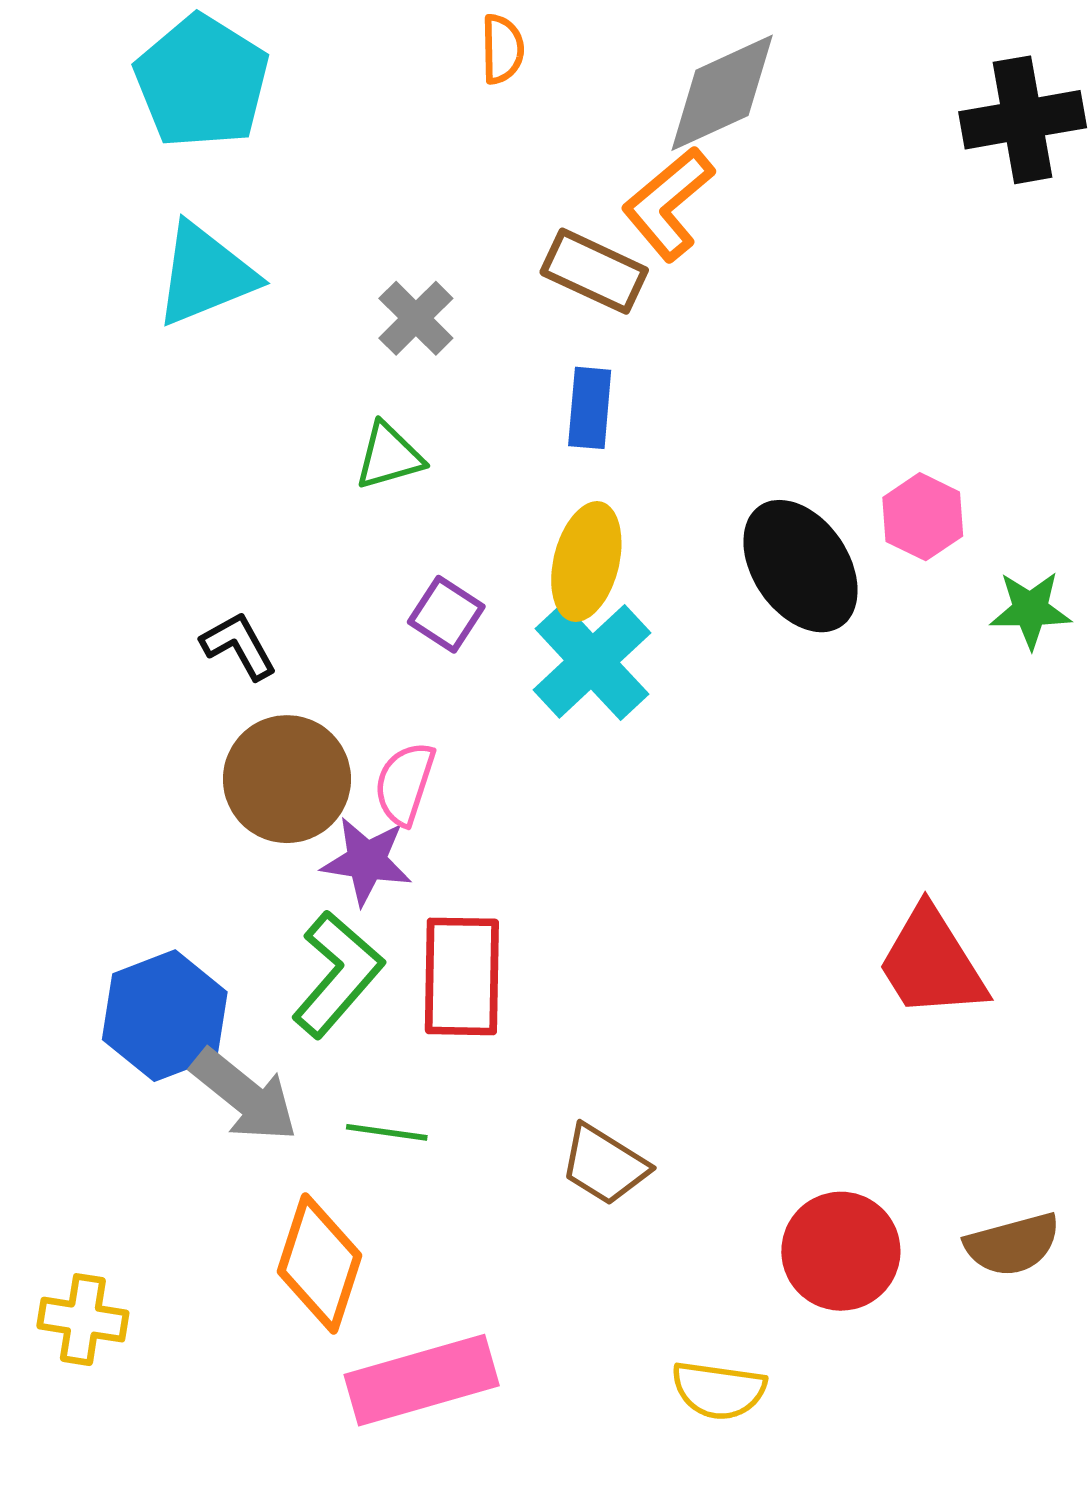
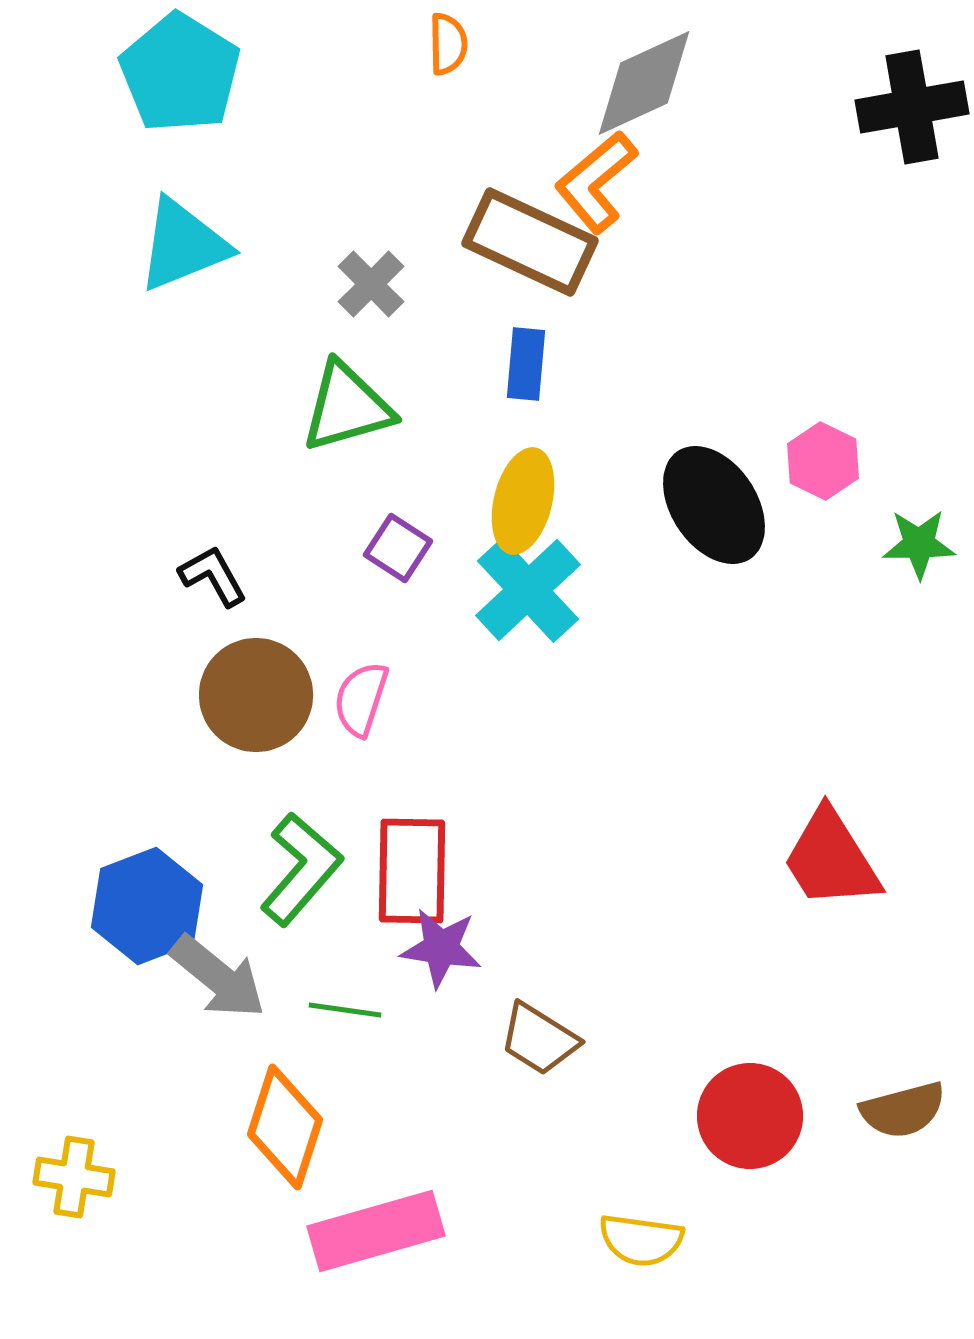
brown rectangle: (594, 271) -> (530, 242), size x1.4
green triangle: (389, 456) -> (347, 407), size x1.5
purple star: (367, 861) -> (441, 948), moved

